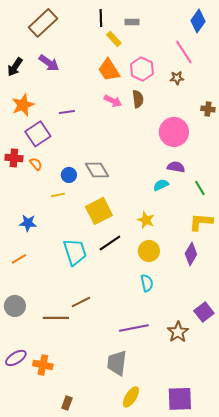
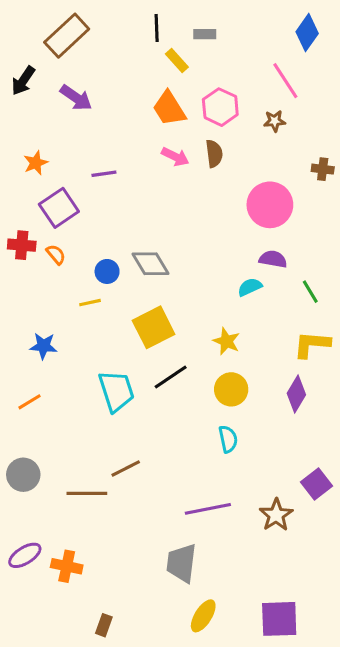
black arrow: (15, 67) -> (23, 81), moved
orange star: (23, 105) -> (36, 163), size x0.7

